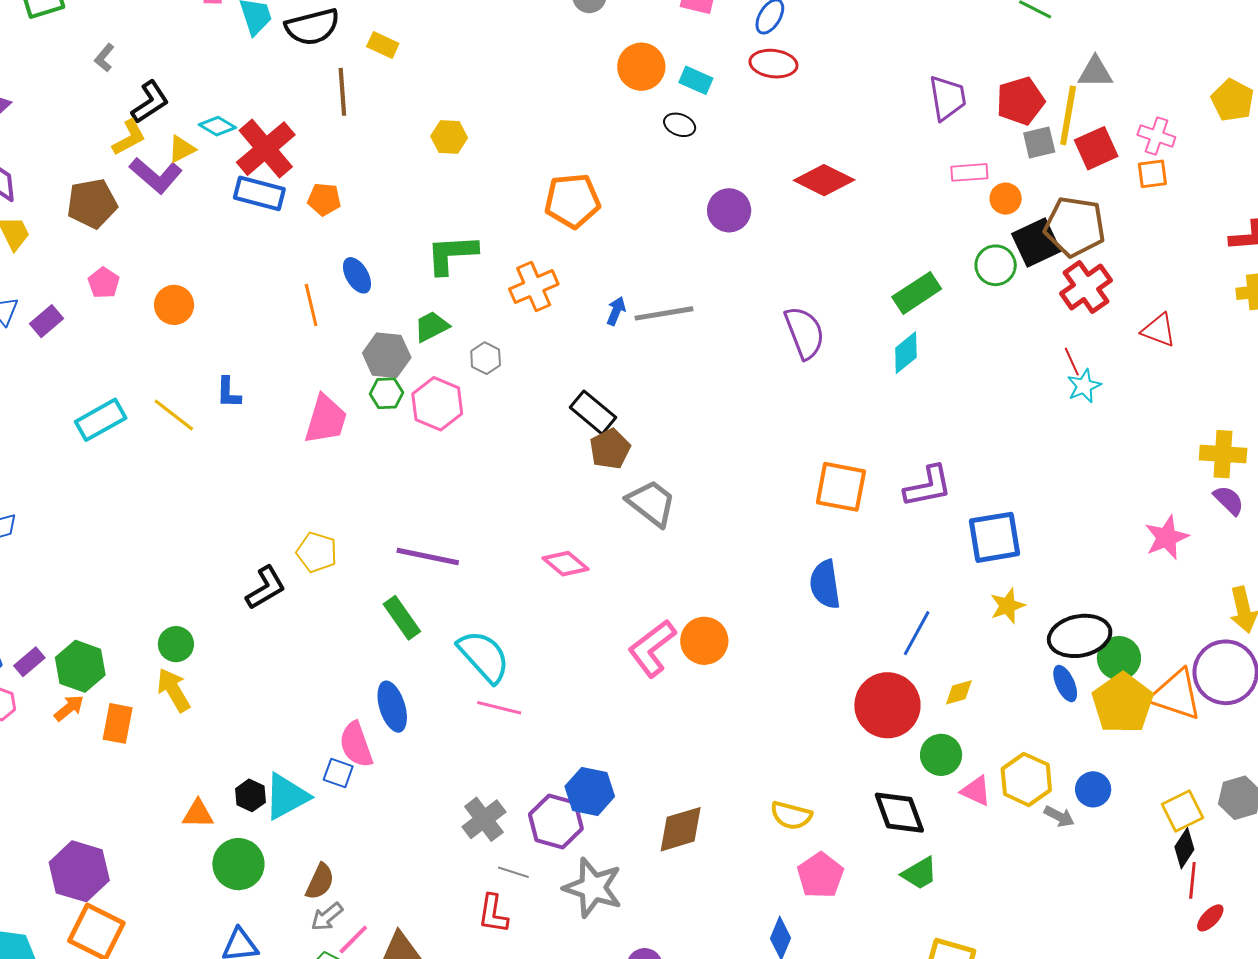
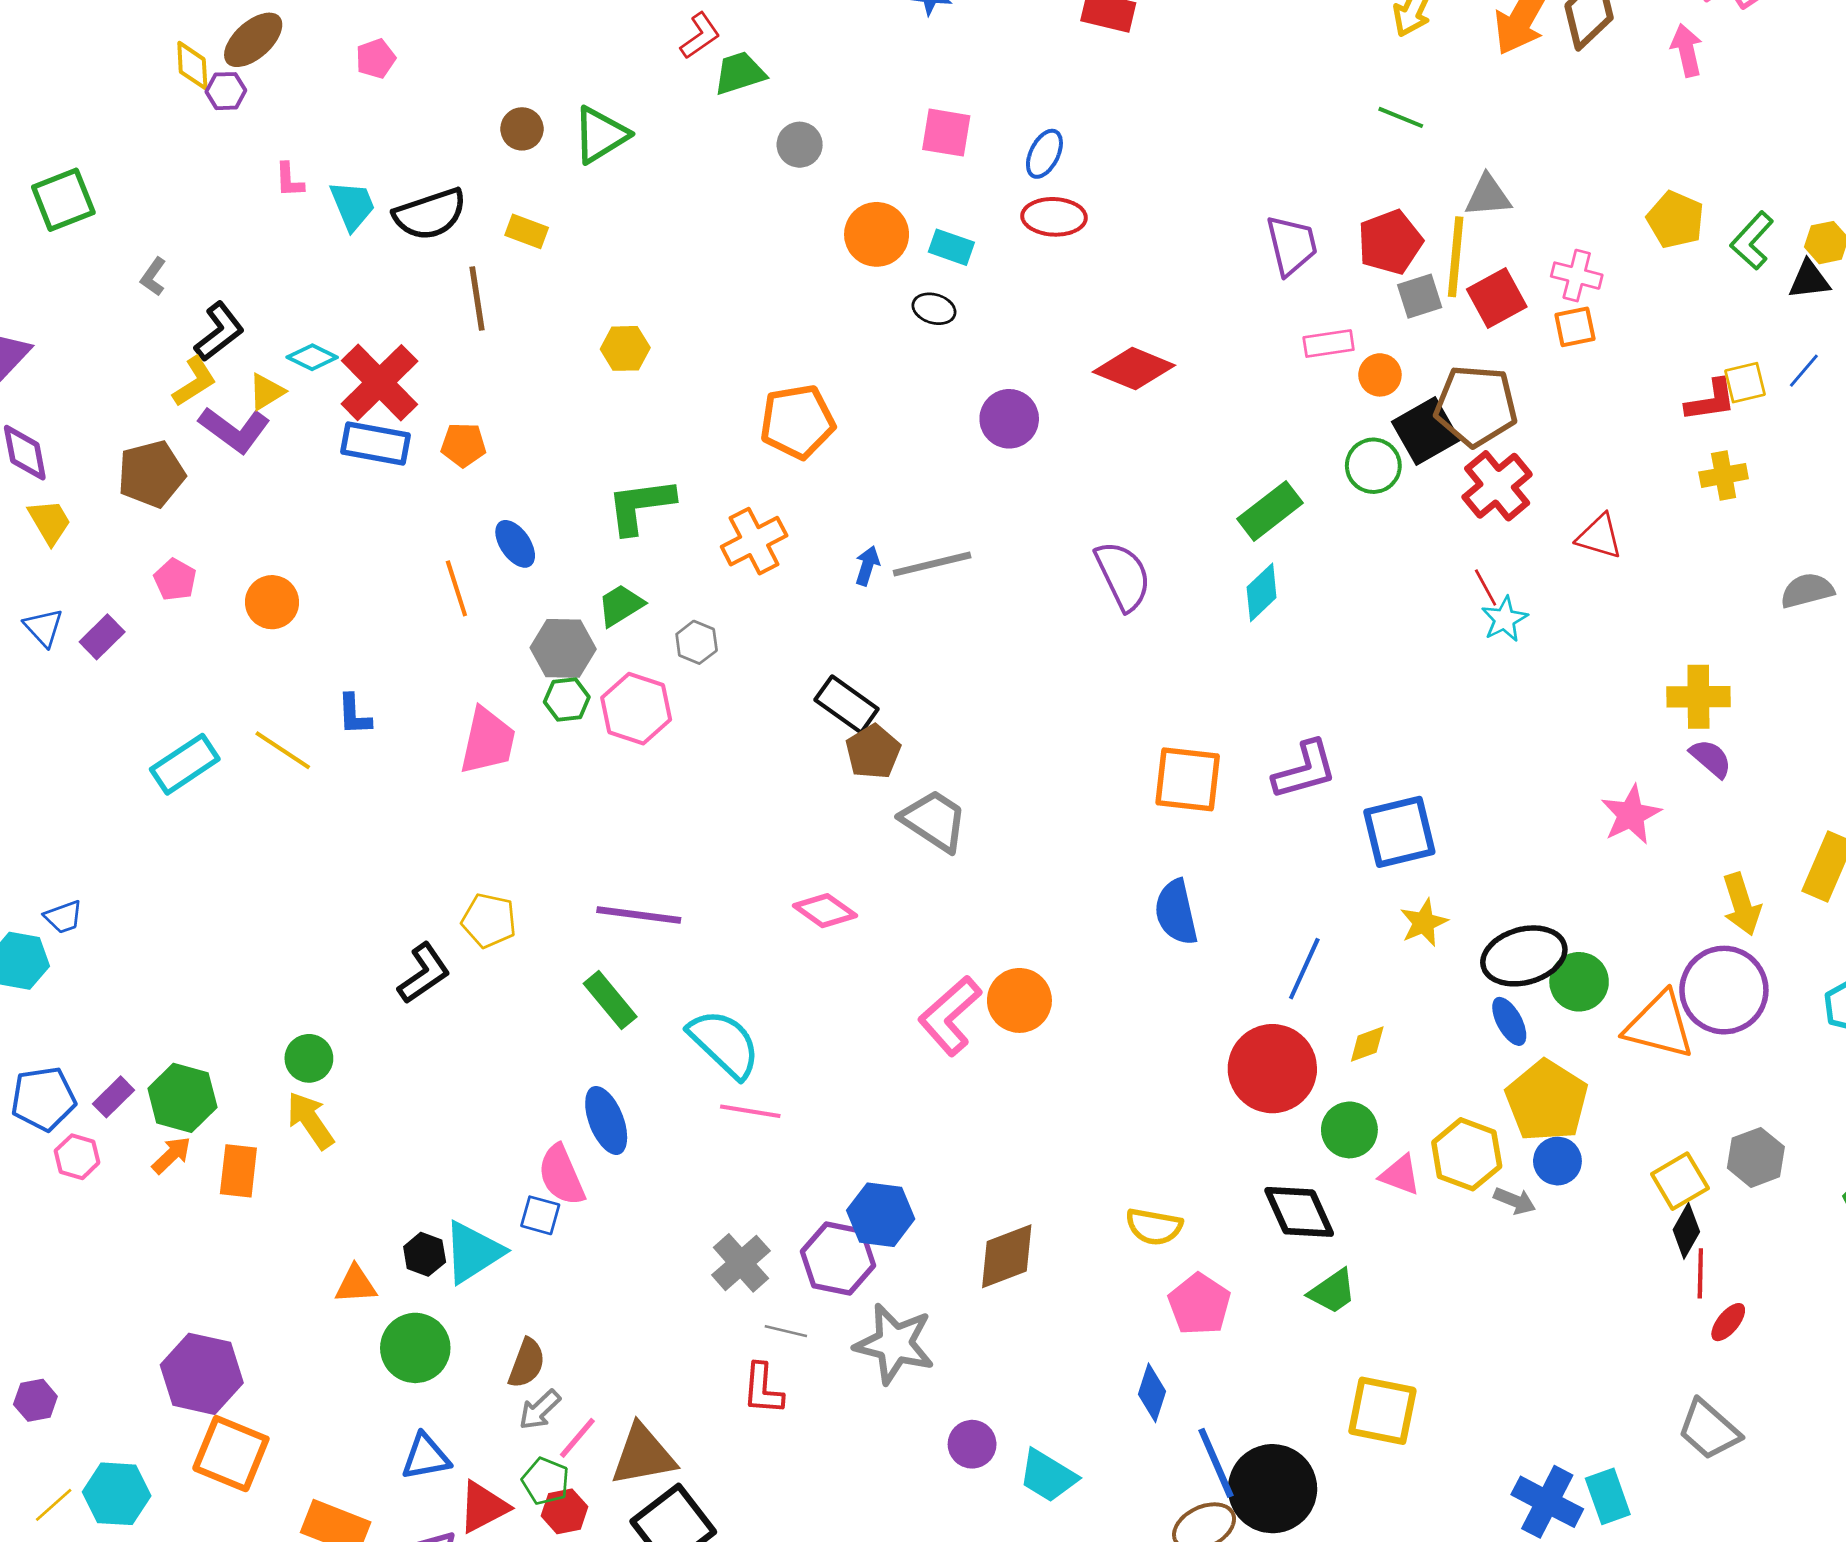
yellow pentagon: (1123, 703) -> (1547, 1101), moved

